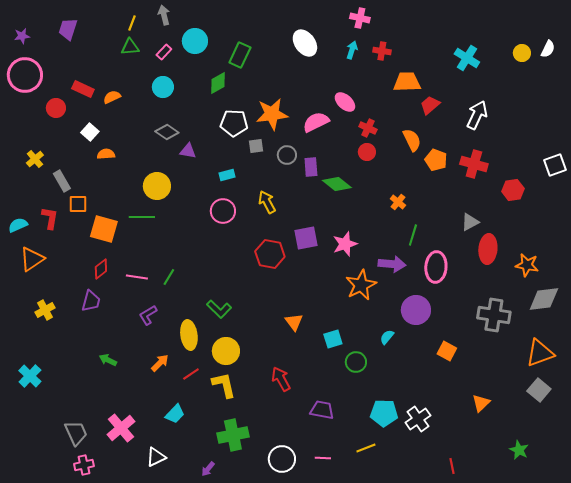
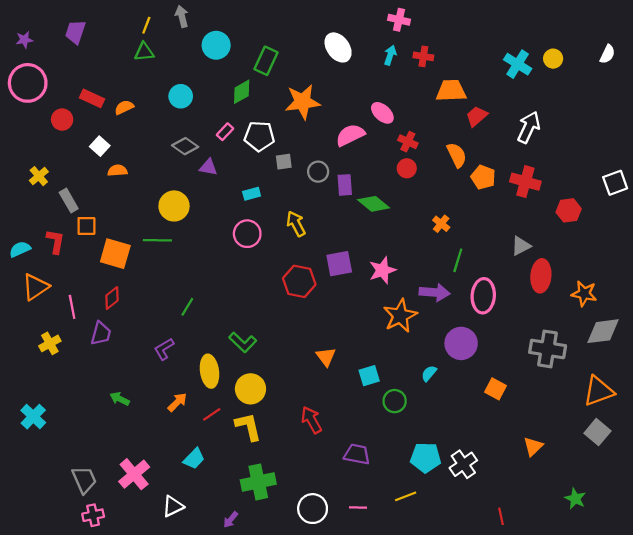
pink rectangle: (164, 52) -> (225, 132), moved
yellow circle: (522, 53) -> (553, 59), moved
orange star: (272, 114) -> (303, 102), moved
pink line: (137, 277) -> (72, 307), moved, turned 70

